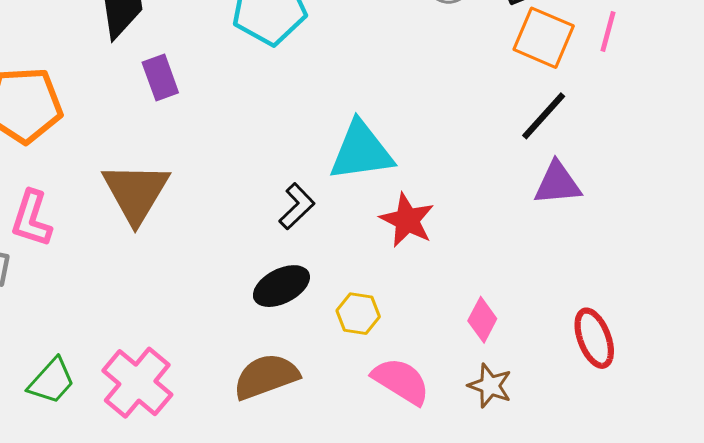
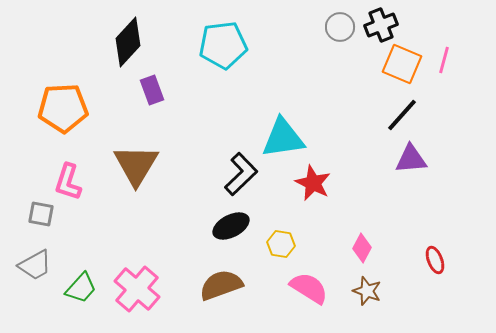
black L-shape: (297, 206) -> (241, 174), size x1.4
red ellipse: (594, 338) -> (435, 260), size x0.7

